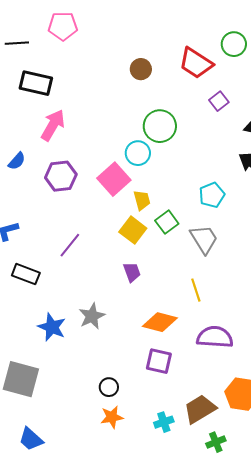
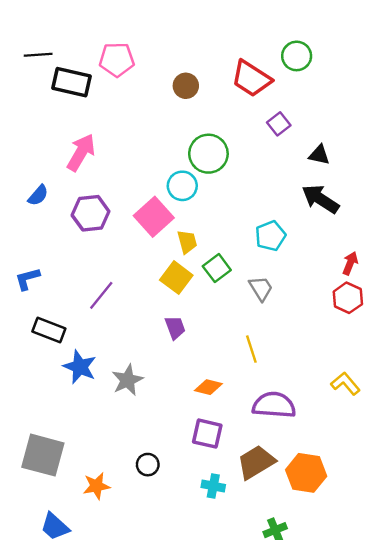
pink pentagon: (63, 26) -> (117, 60), moved
black rectangle: (36, 83) -> (71, 82), moved
gray trapezoid: (204, 239) -> (261, 288), size x0.7
orange diamond: (160, 322) -> (208, 387), size x0.7
blue star: (52, 327) -> (80, 367), moved
brown trapezoid: (200, 409) -> (256, 462), moved
orange star: (112, 417) -> (96, 486), moved
cyan cross: (164, 422) -> (213, 486), moved, turned 30

